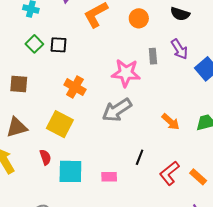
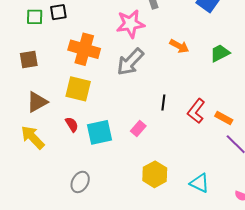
green square: (34, 44) -> (35, 17), turned -30
orange cross: (75, 87) -> (84, 49), size x1.4
orange arrow: (171, 122) -> (179, 46), moved
pink rectangle: (109, 177) -> (138, 128), turned -35
orange rectangle: (198, 177) -> (224, 118), moved

